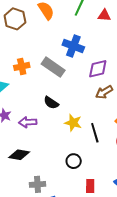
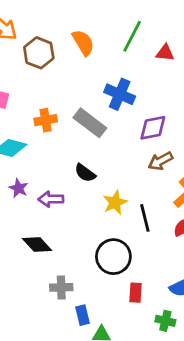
yellow star: (73, 123) -> (115, 203), turned 30
black diamond: (19, 155) -> (37, 244), turned 35
black circle: (74, 161) -> (113, 257), size x1.6

